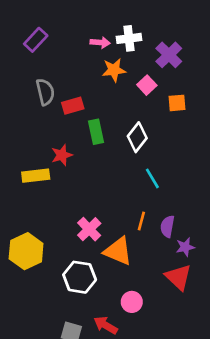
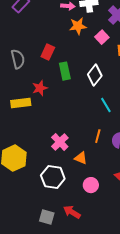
gray semicircle: (45, 92) -> (18, 59), moved
red rectangle: (73, 106) -> (48, 52), turned -49
orange triangle: (118, 251) -> (81, 158), size x0.6
pink circle: (132, 302) -> (91, 185), moved

